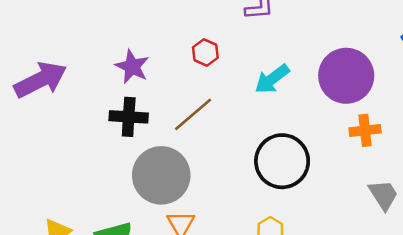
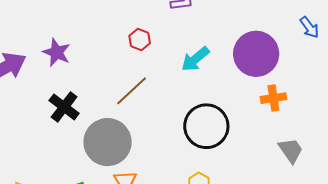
purple star: (132, 67) -> (57, 52), moved
black cross: (129, 117) -> (64, 107), moved, turned 36

